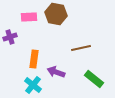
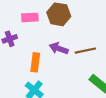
purple arrow: (56, 72) -> (59, 48), moved

